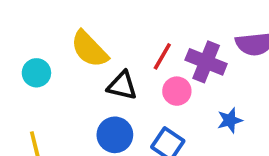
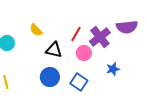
yellow semicircle: (89, 49) -> (36, 30), size x0.6
purple cross: (206, 62) -> (100, 37), turned 30

